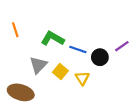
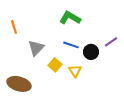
green L-shape: (53, 38) -> (70, 18), moved
gray triangle: (38, 65) -> (36, 48), moved

